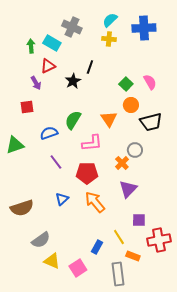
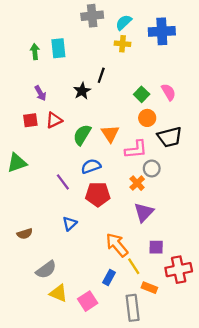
gray cross: (72, 27) -> (92, 16), moved, turned -30
cyan rectangle: (52, 43) -> (58, 48), turned 54
red triangle: (48, 66) -> (54, 120), moved
orange triangle: (109, 119) -> (110, 134), moved
blue semicircle: (49, 133) -> (91, 166), moved
pink L-shape: (92, 143) -> (136, 149), moved
orange arrow: (95, 202) -> (117, 245), moved
brown semicircle: (22, 208) -> (25, 234), size x0.6

